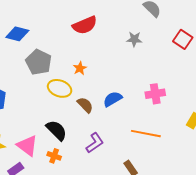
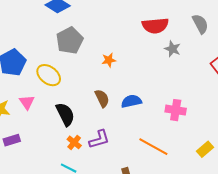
red semicircle: (85, 25) -> (155, 26), moved
yellow ellipse: (60, 88) -> (49, 75), moved
pink triangle: (27, 146) -> (27, 102), moved, size x0.7
orange cross: (54, 156) -> (74, 142), moved

